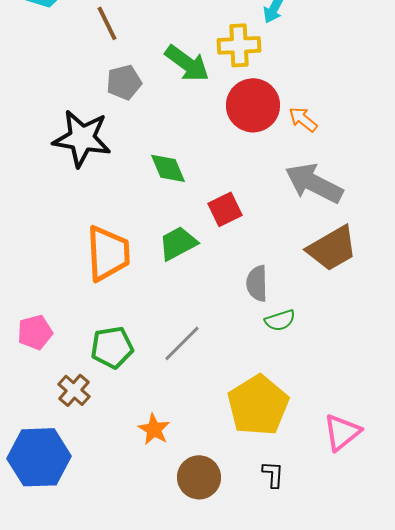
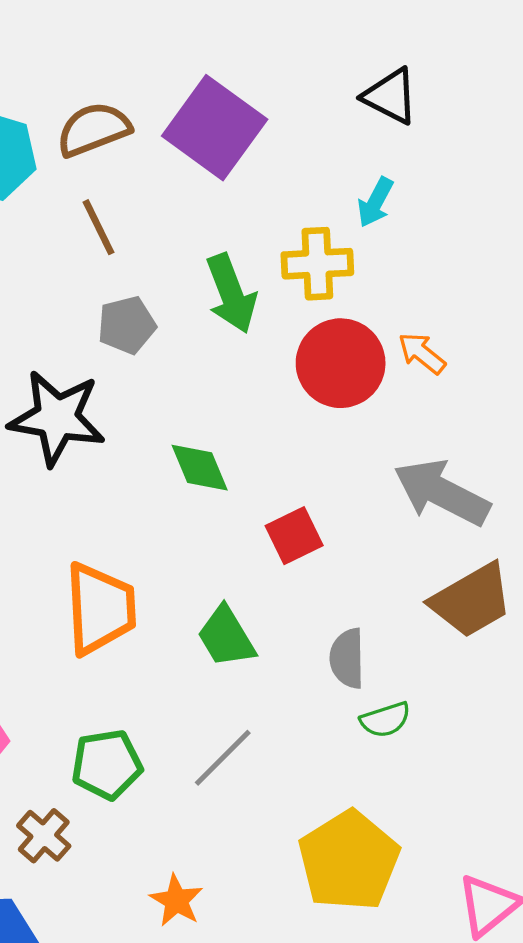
green arrow: (187, 63) -> (231, 294), turned 33
orange arrow: (303, 119) -> (422, 353), moved
green trapezoid: (178, 243) -> (226, 637), moved, turned -93

